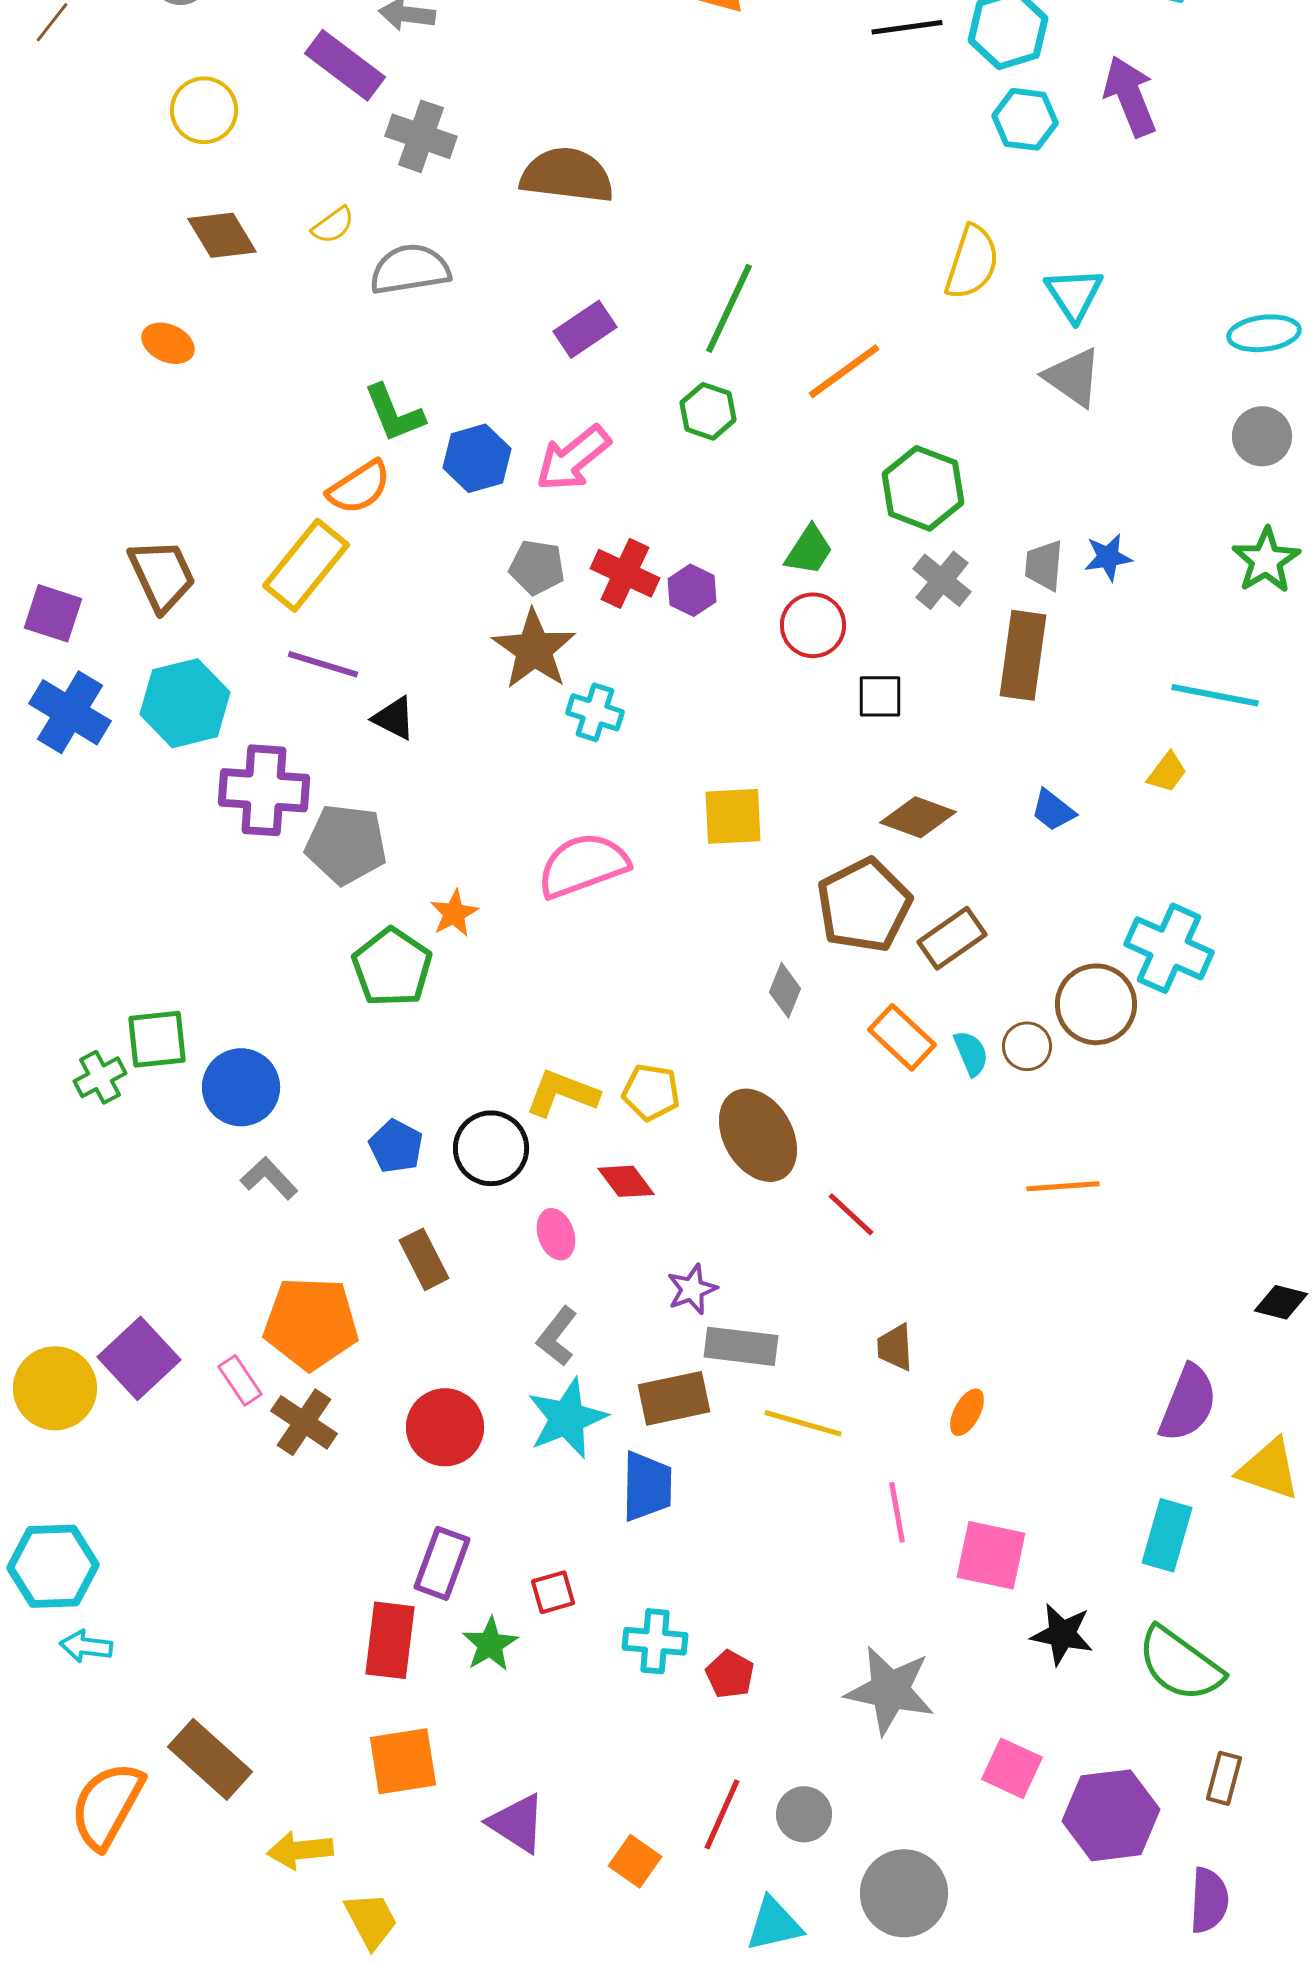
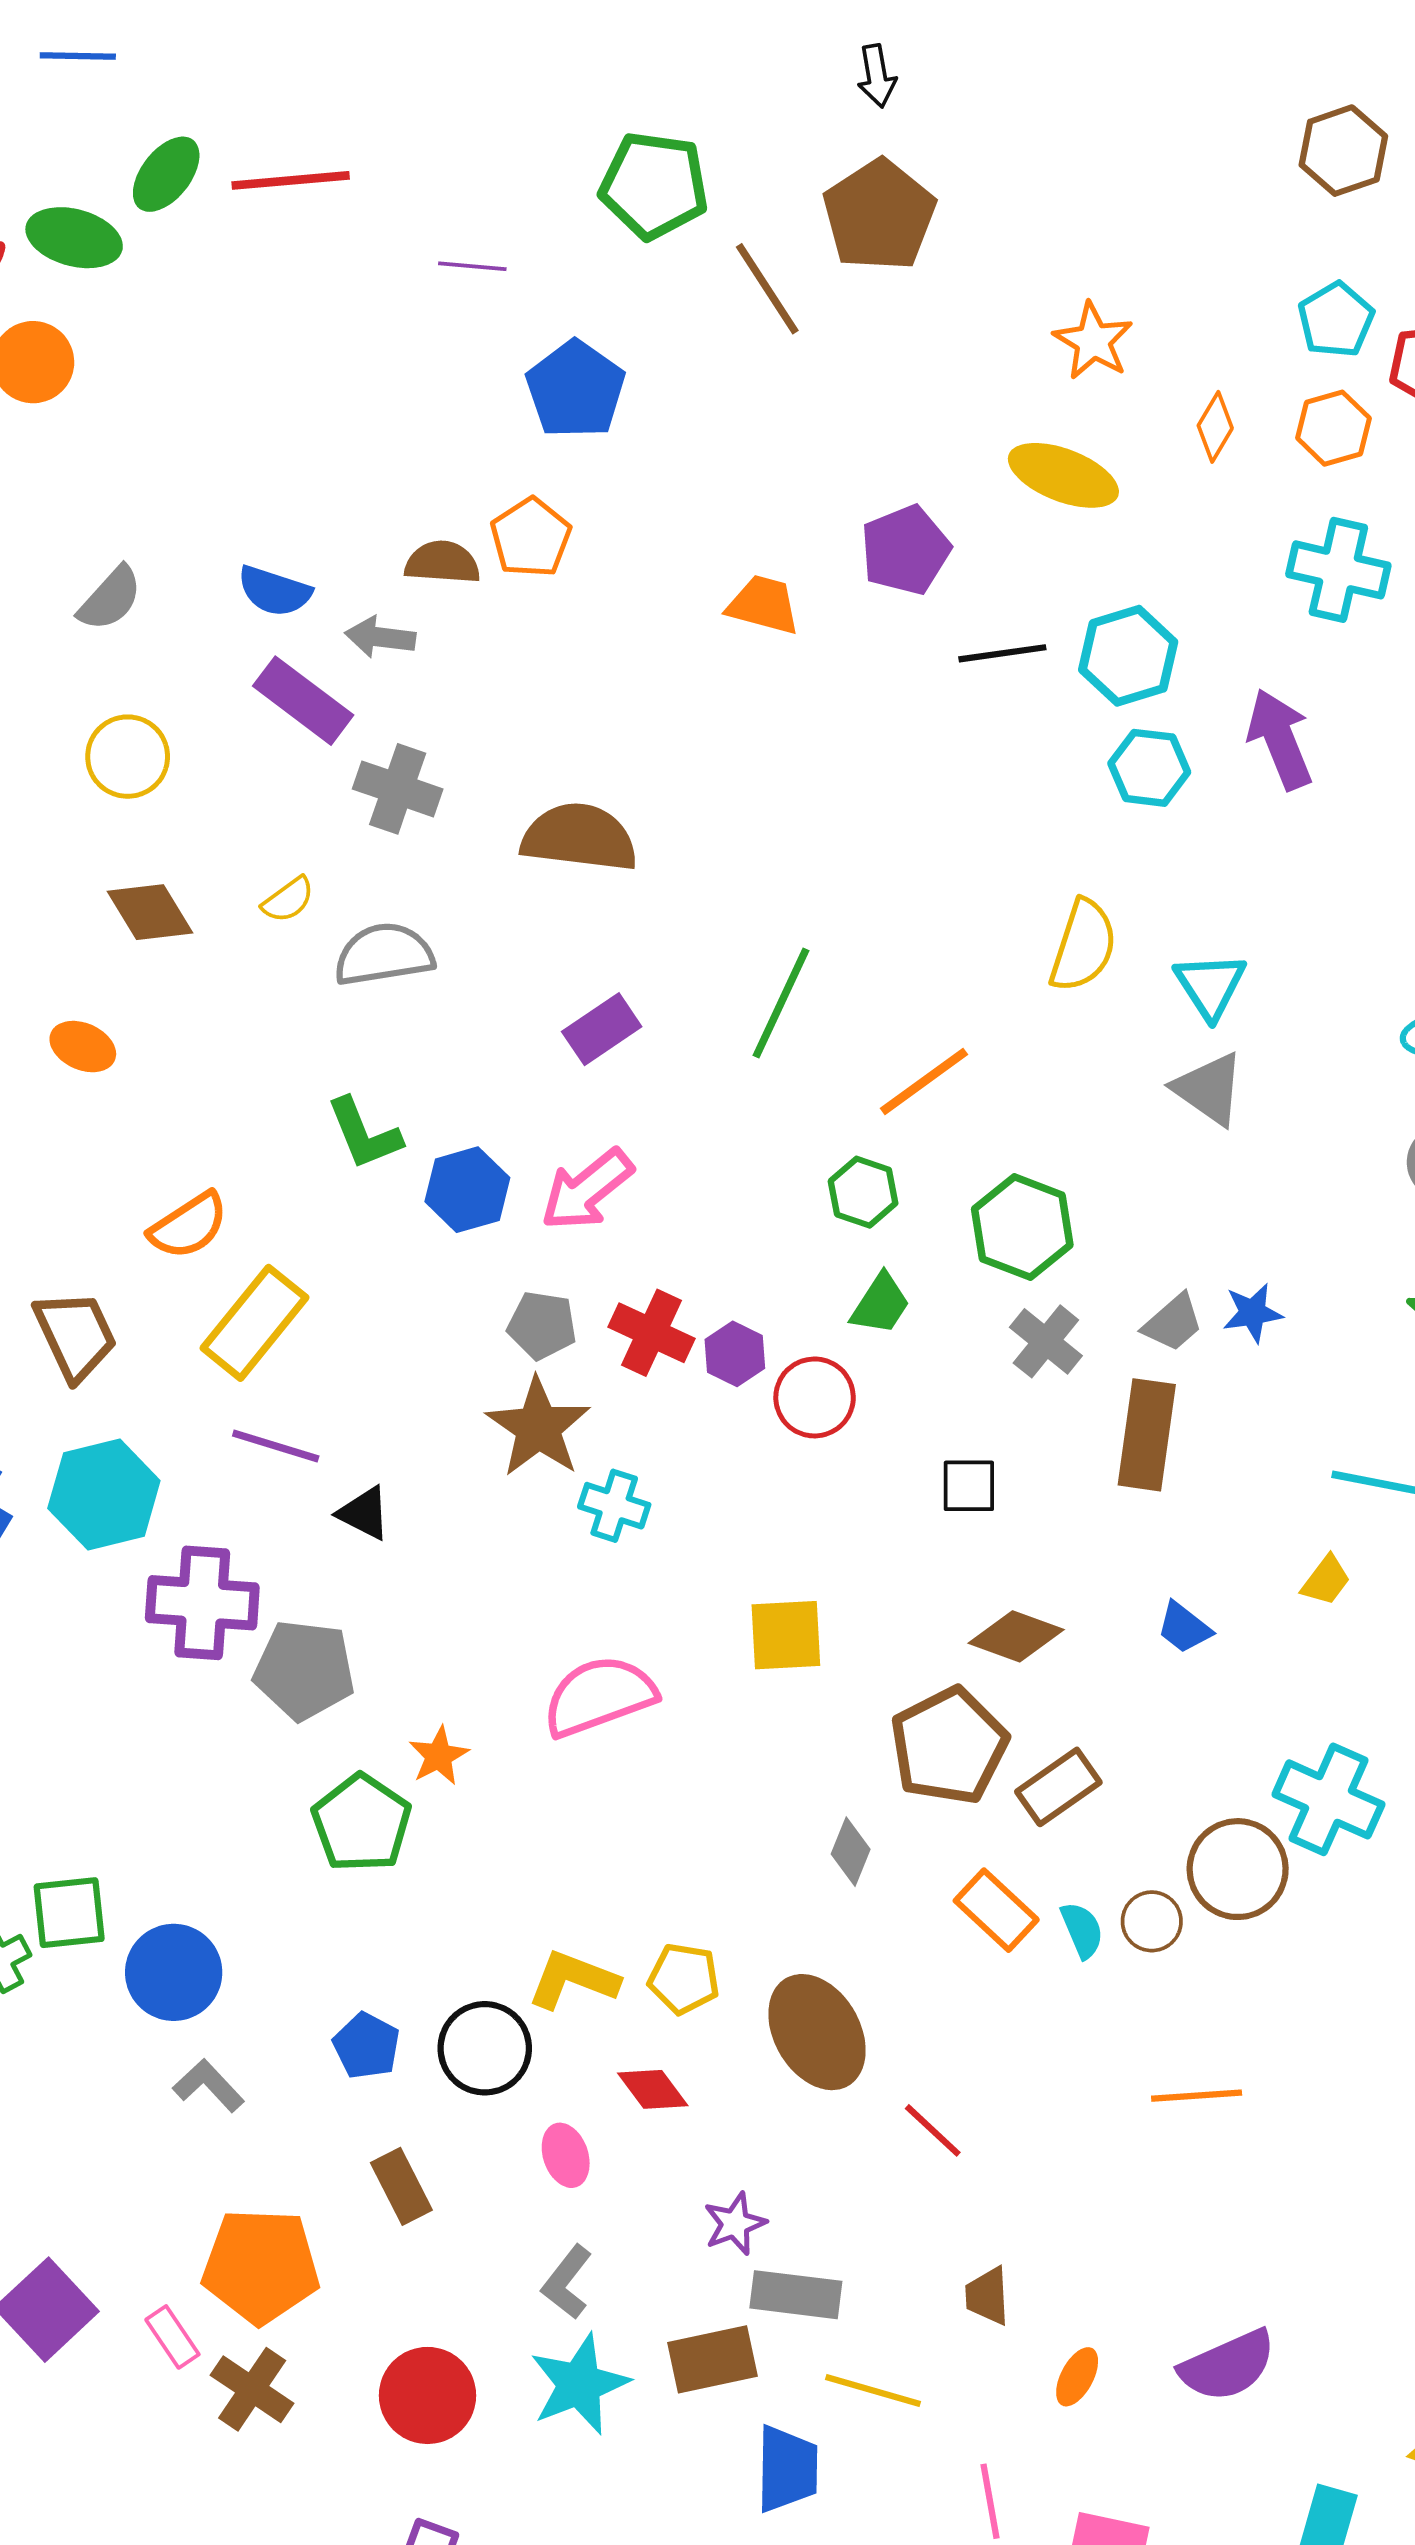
green hexagon: (708, 411) -> (863, 1192), moved
orange semicircle: (359, 487) -> (189, 1226), moved
gray trapezoid: (1044, 565) -> (1173, 1323), turned -136
red circle: (813, 625) -> (815, 1397), moved
purple semicircle: (1188, 1403) -> (1228, 2366), moved, turned 44
blue trapezoid: (647, 1486) -> (787, 2469), moved

